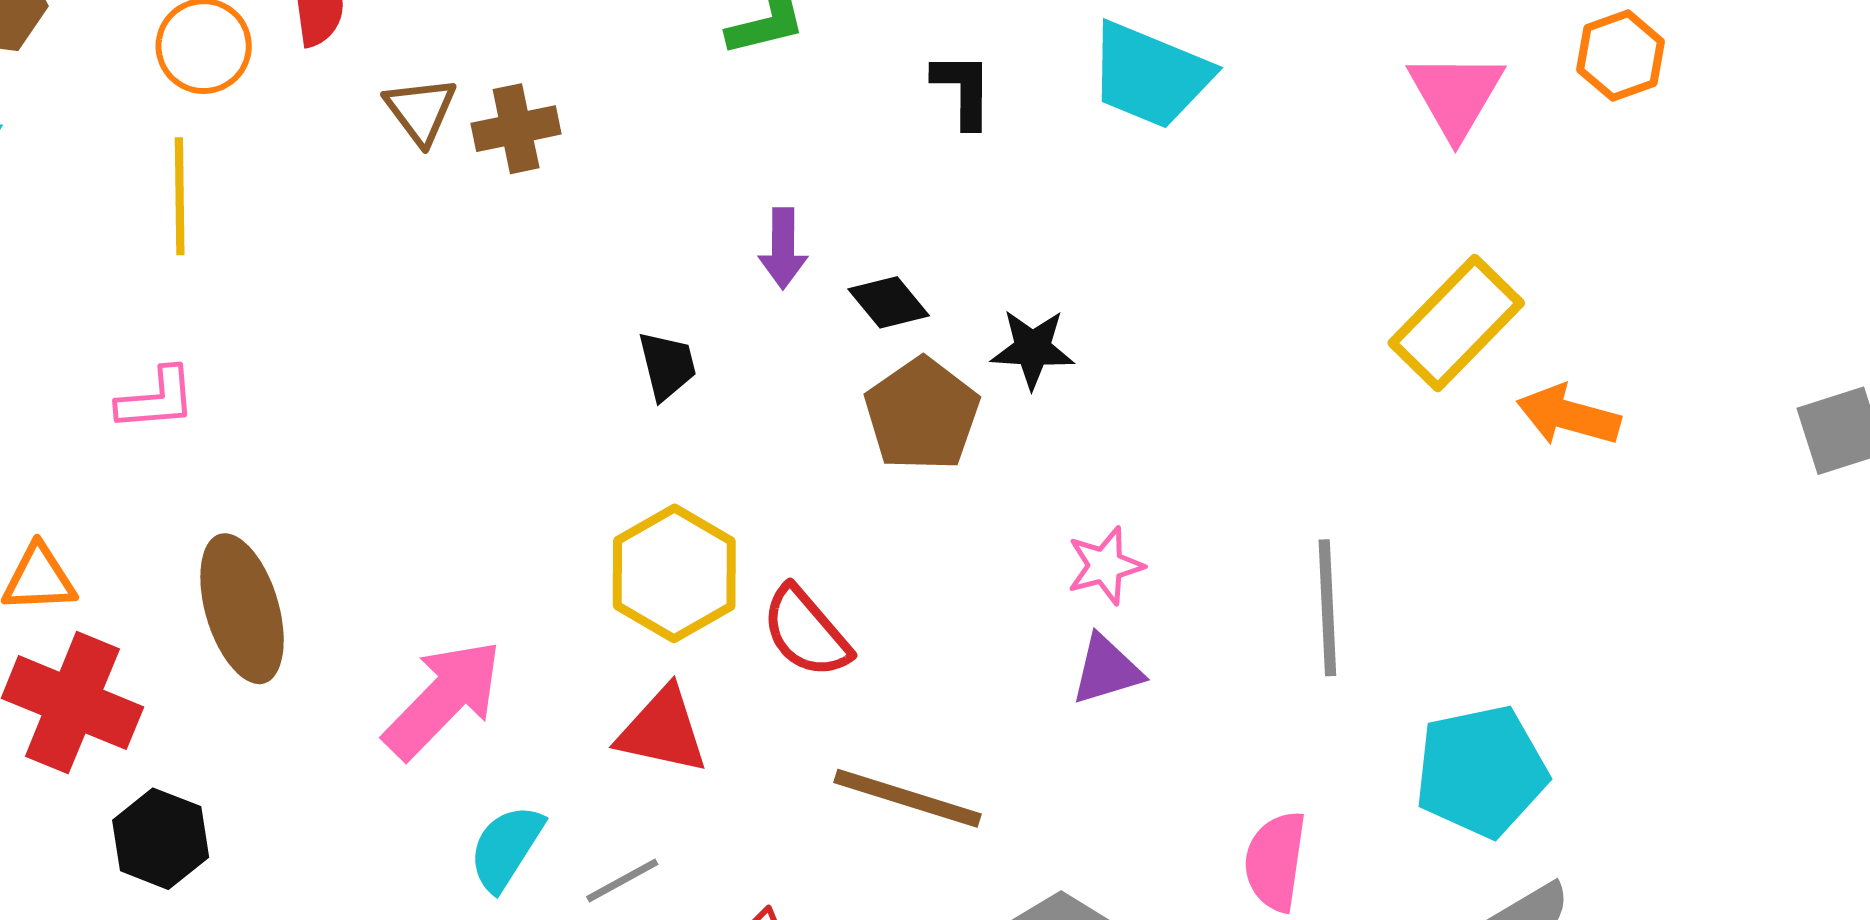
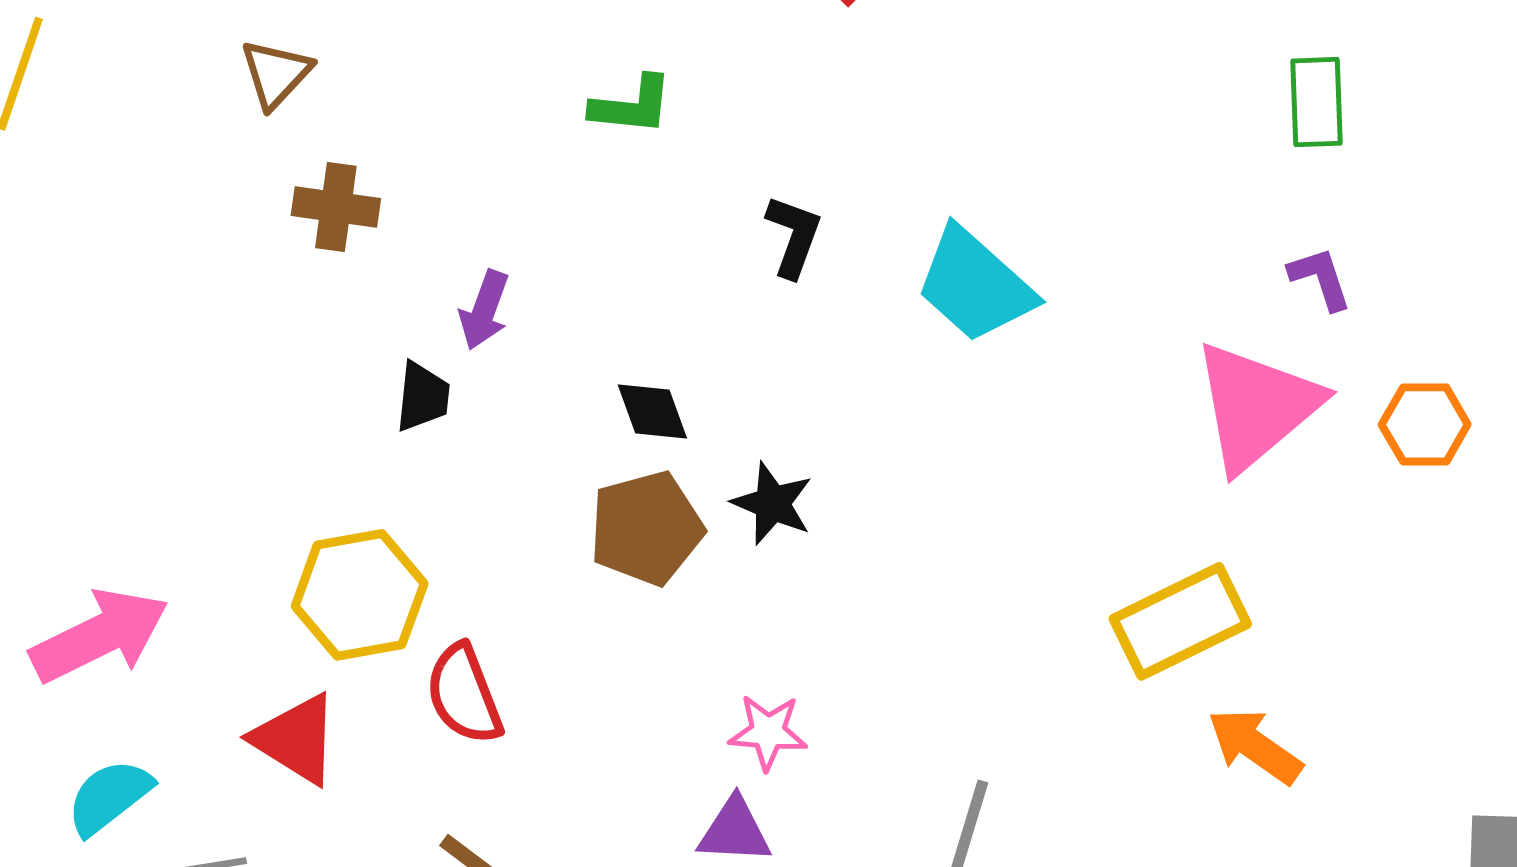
pink triangle: (1456, 95) -> (1256, 406), size x1.4
brown cross: (516, 129) -> (336, 207), moved
purple arrow: (783, 248) -> (484, 310), moved

